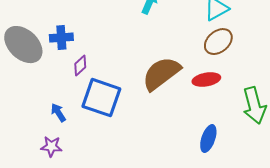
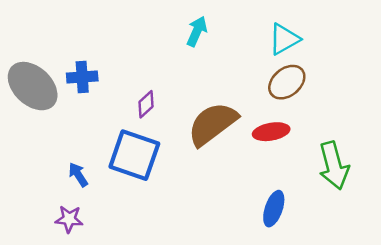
purple diamond: (80, 66) -> (146, 104), moved

